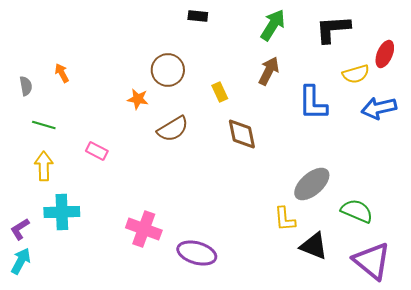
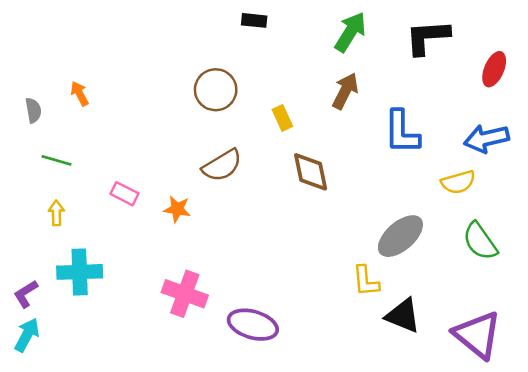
yellow semicircle: (356, 74) -> (458, 182), moved
orange star: (138, 99) -> (177, 209), moved
yellow arrow: (44, 166) -> (56, 213), size x0.7
green semicircle: (357, 211) -> (480, 241), moved, turned -148

